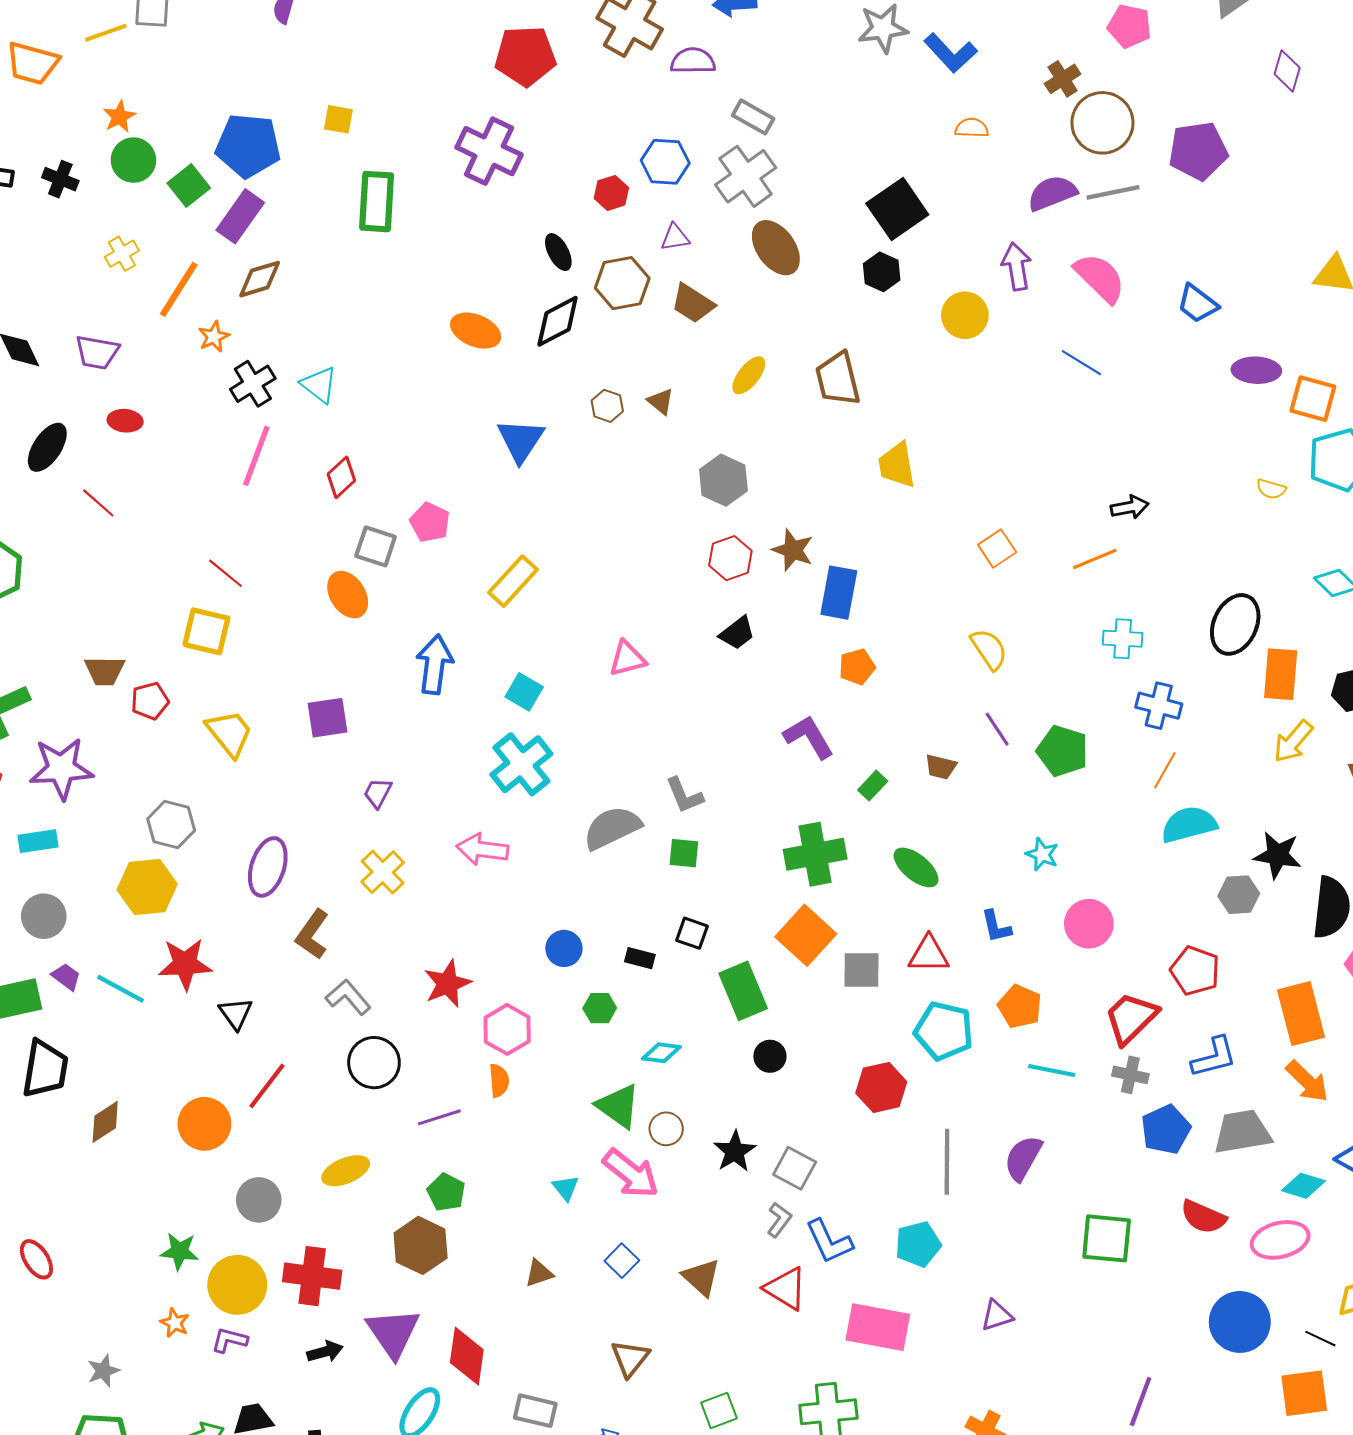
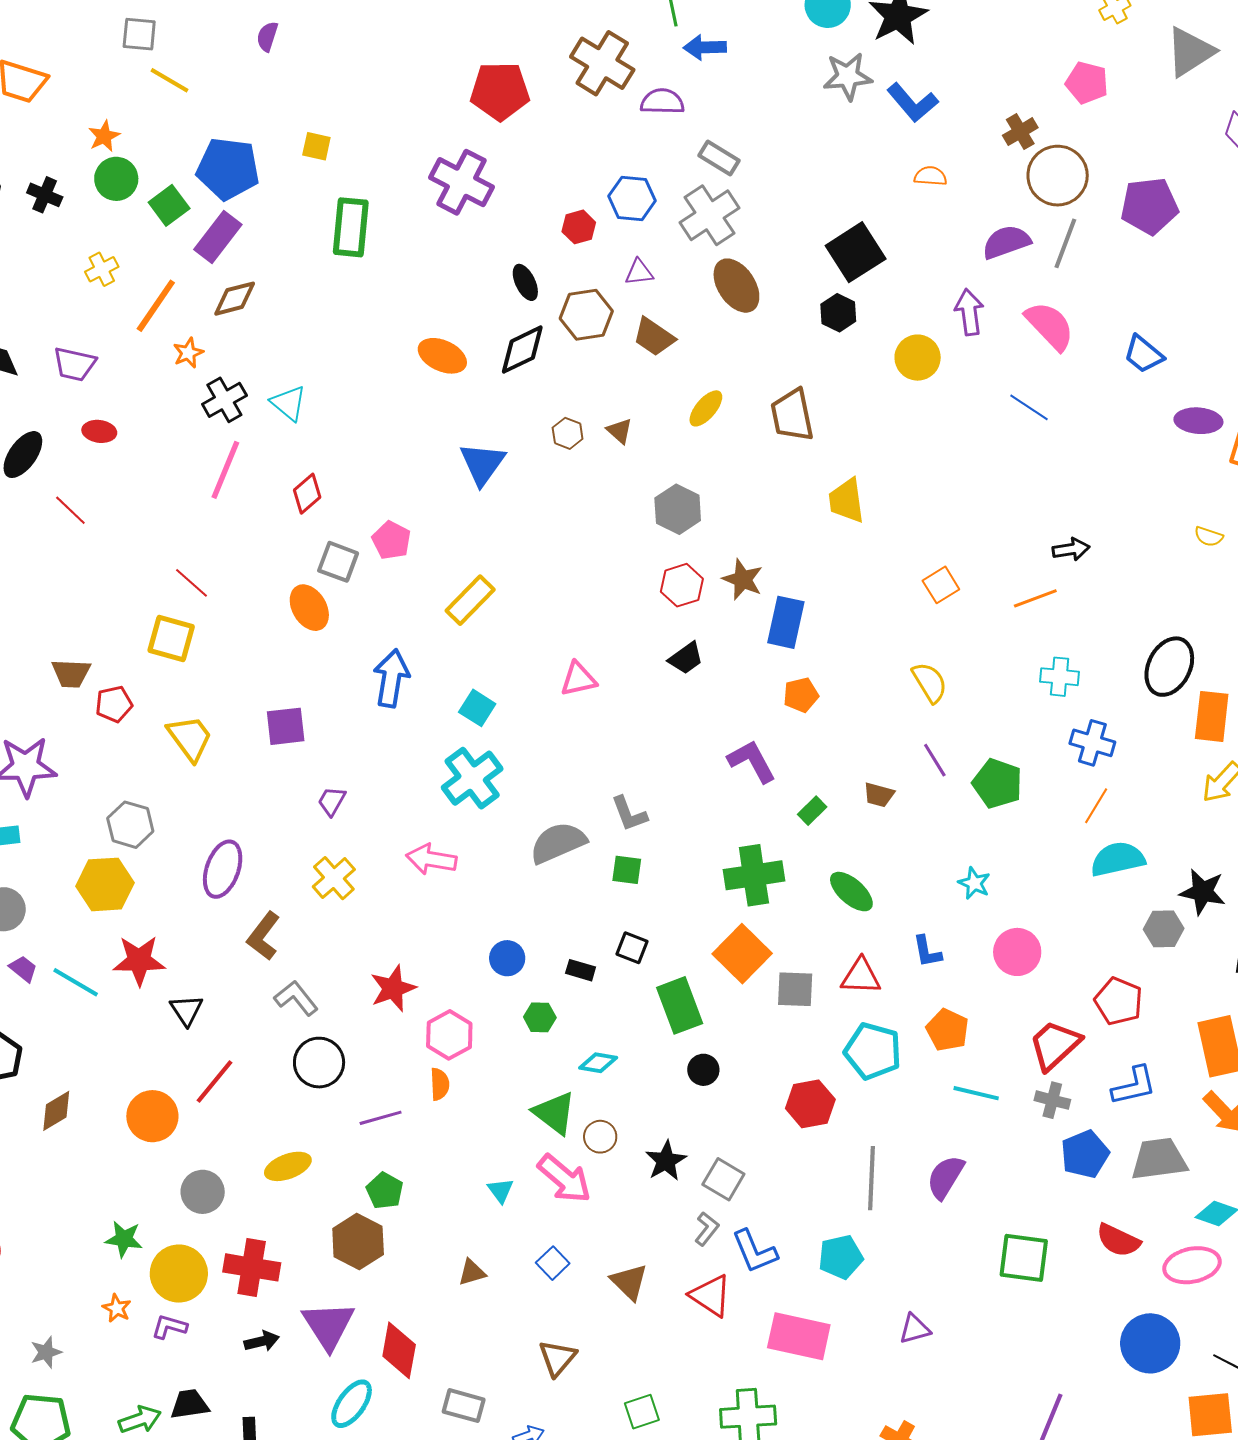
yellow line: (106, 33) -> (170, 80), moved, turned 48
gray line: (1113, 192) -> (1065, 243), turned -60

